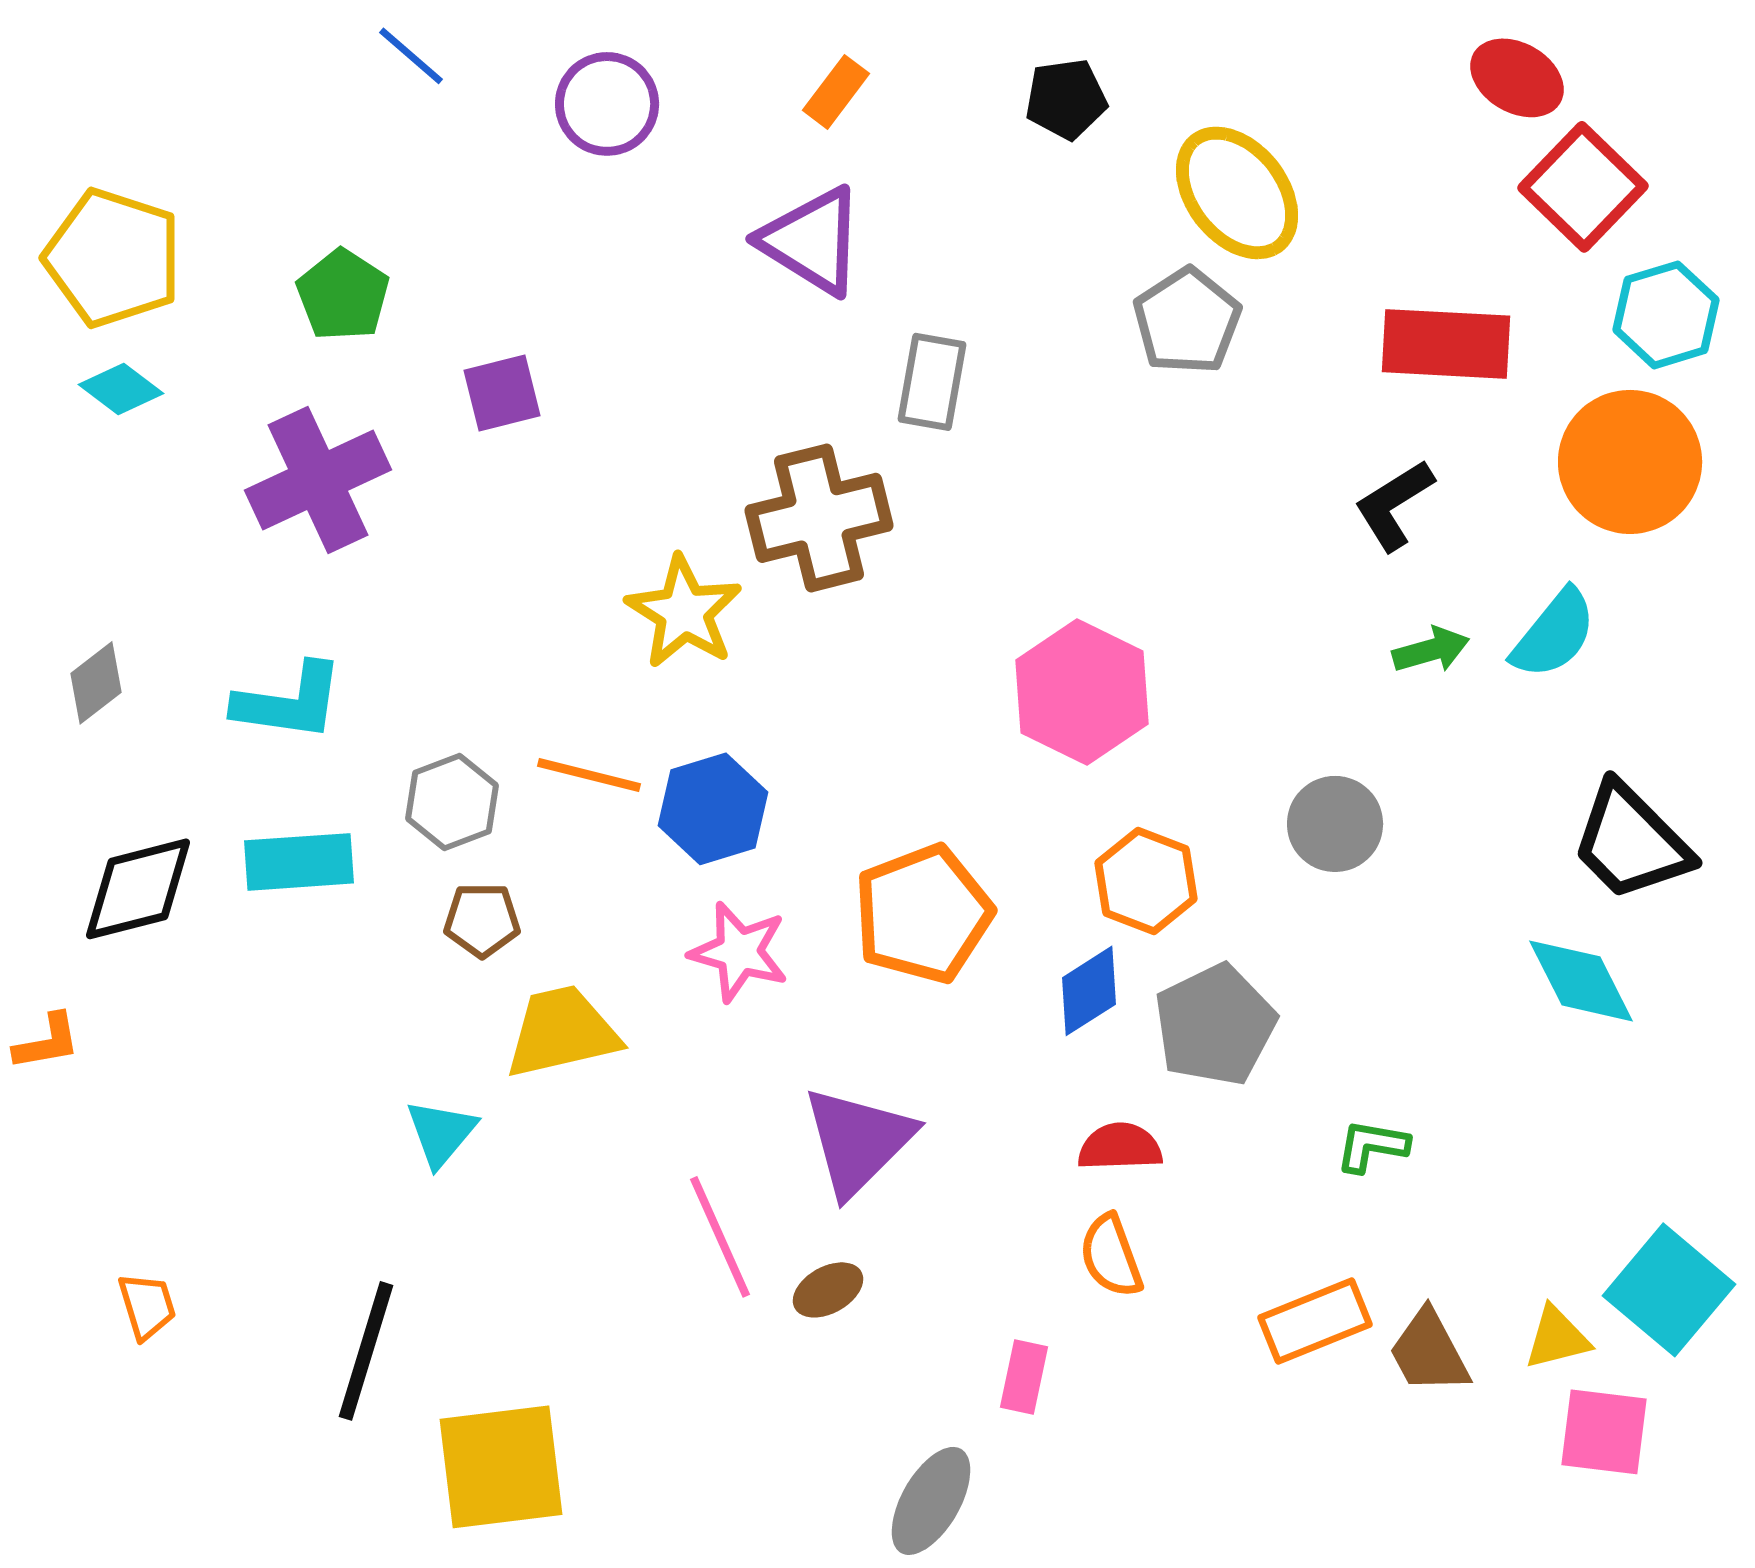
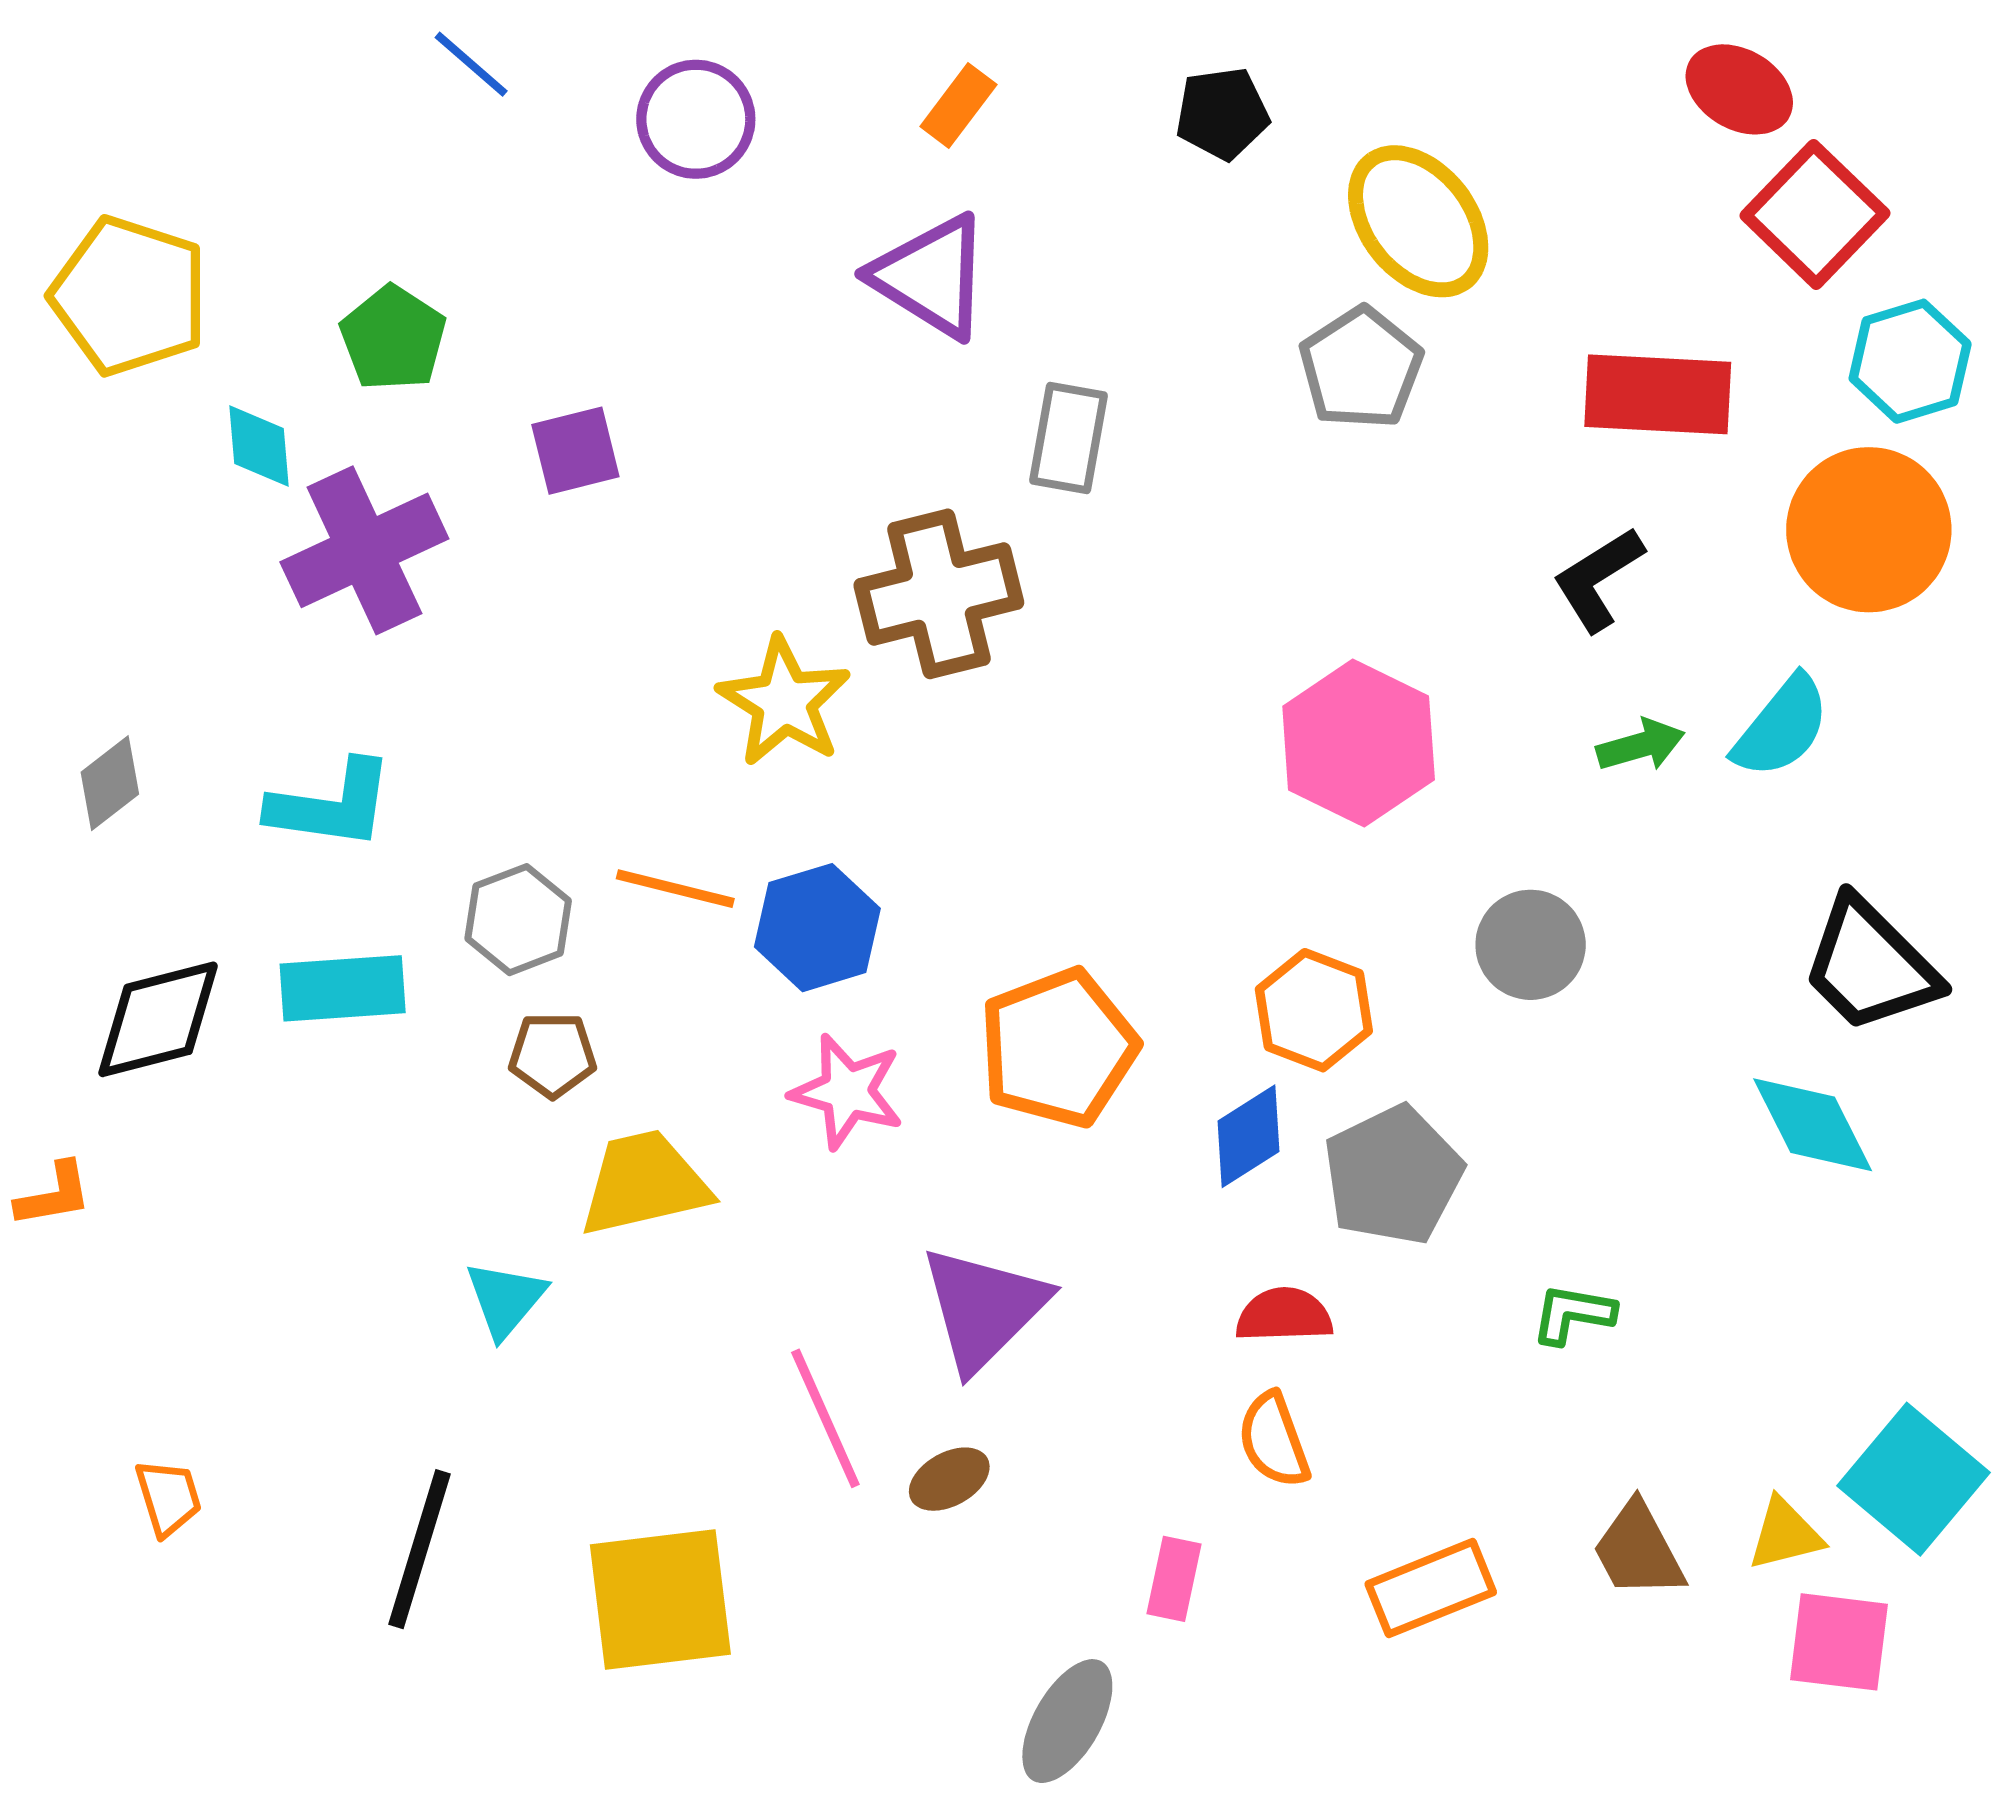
cyan diamond: (121, 389) -> (259, 446), moved, turned 48
pink hexagon: (1082, 692) -> (1359, 743), moved
orange rectangle: (1315, 1321) -> (1431, 1588), moved
yellow square: (501, 1467) -> (660, 1600), moved

